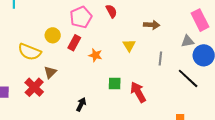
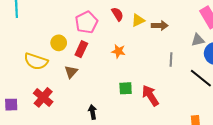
yellow triangle: (129, 45) -> (138, 20), moved, turned 40
orange star: (95, 55) -> (118, 51), moved
brown triangle: (50, 72) -> (71, 72), moved
black arrow: (81, 104) -> (93, 112), turned -32

